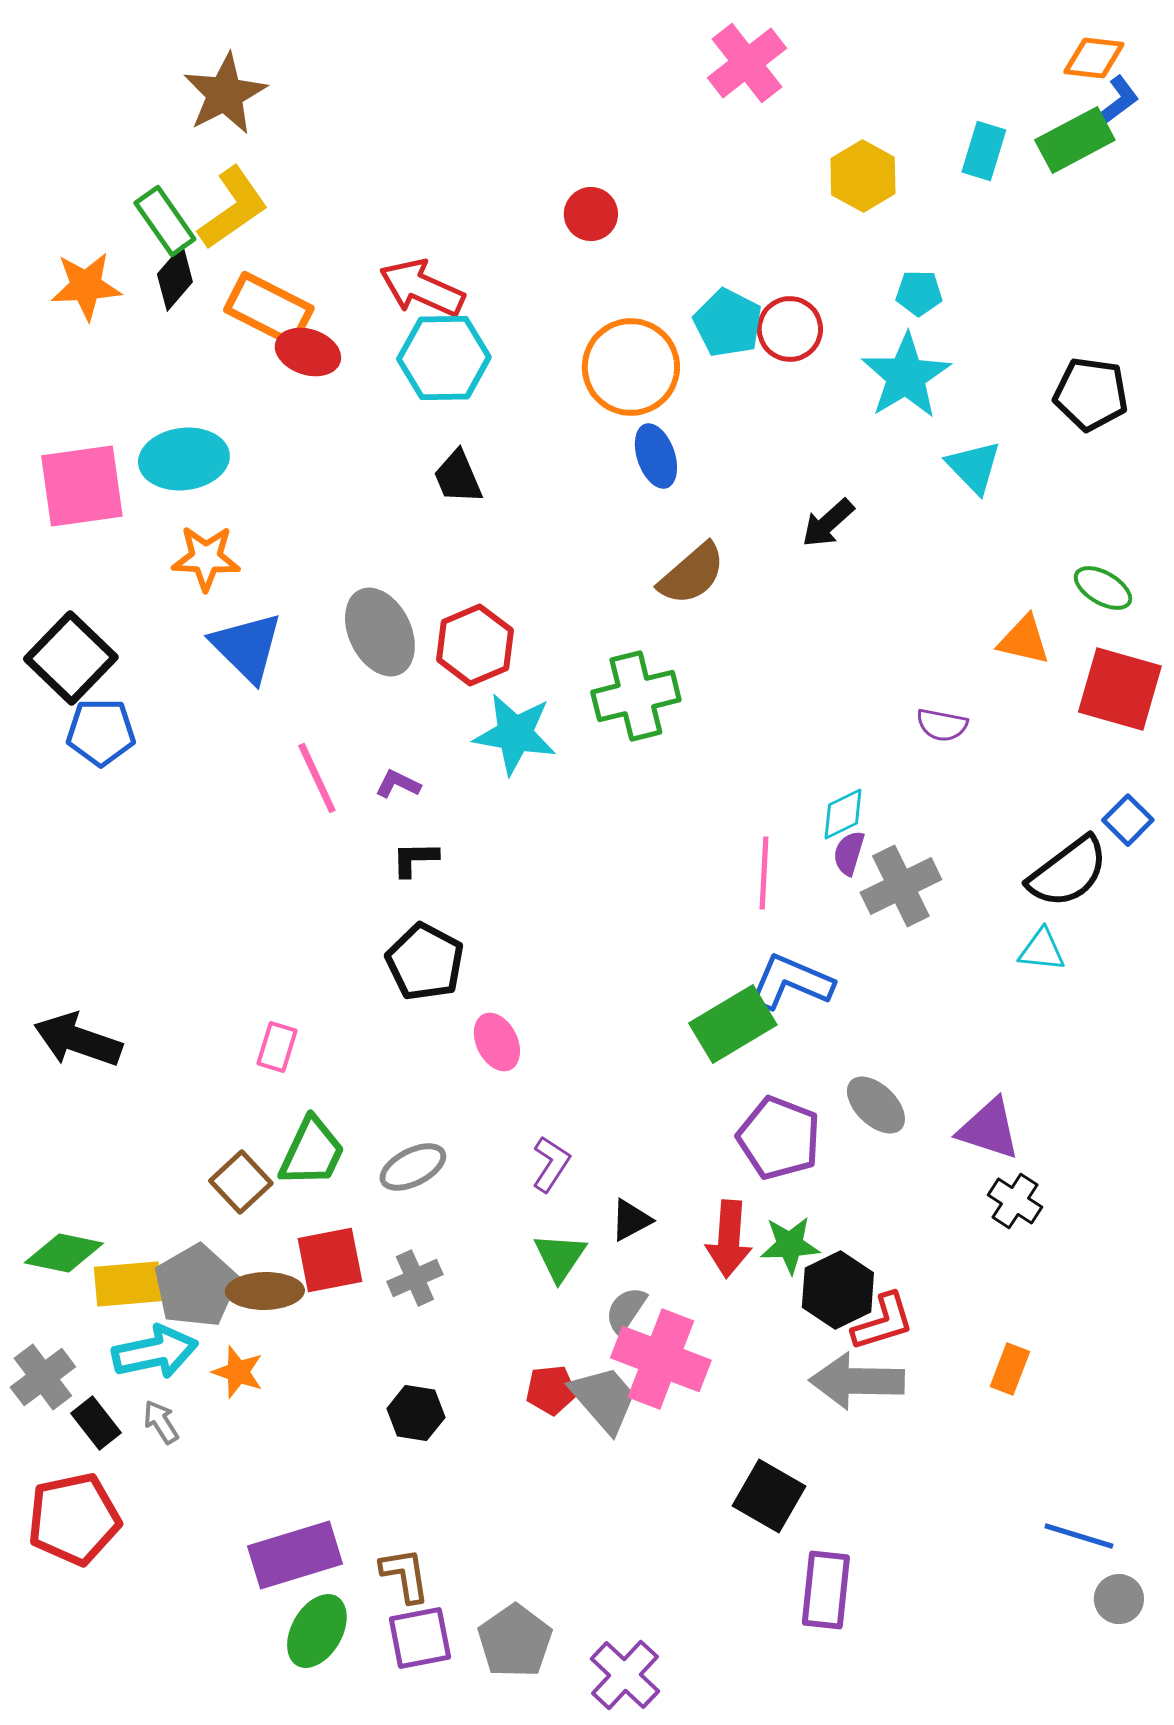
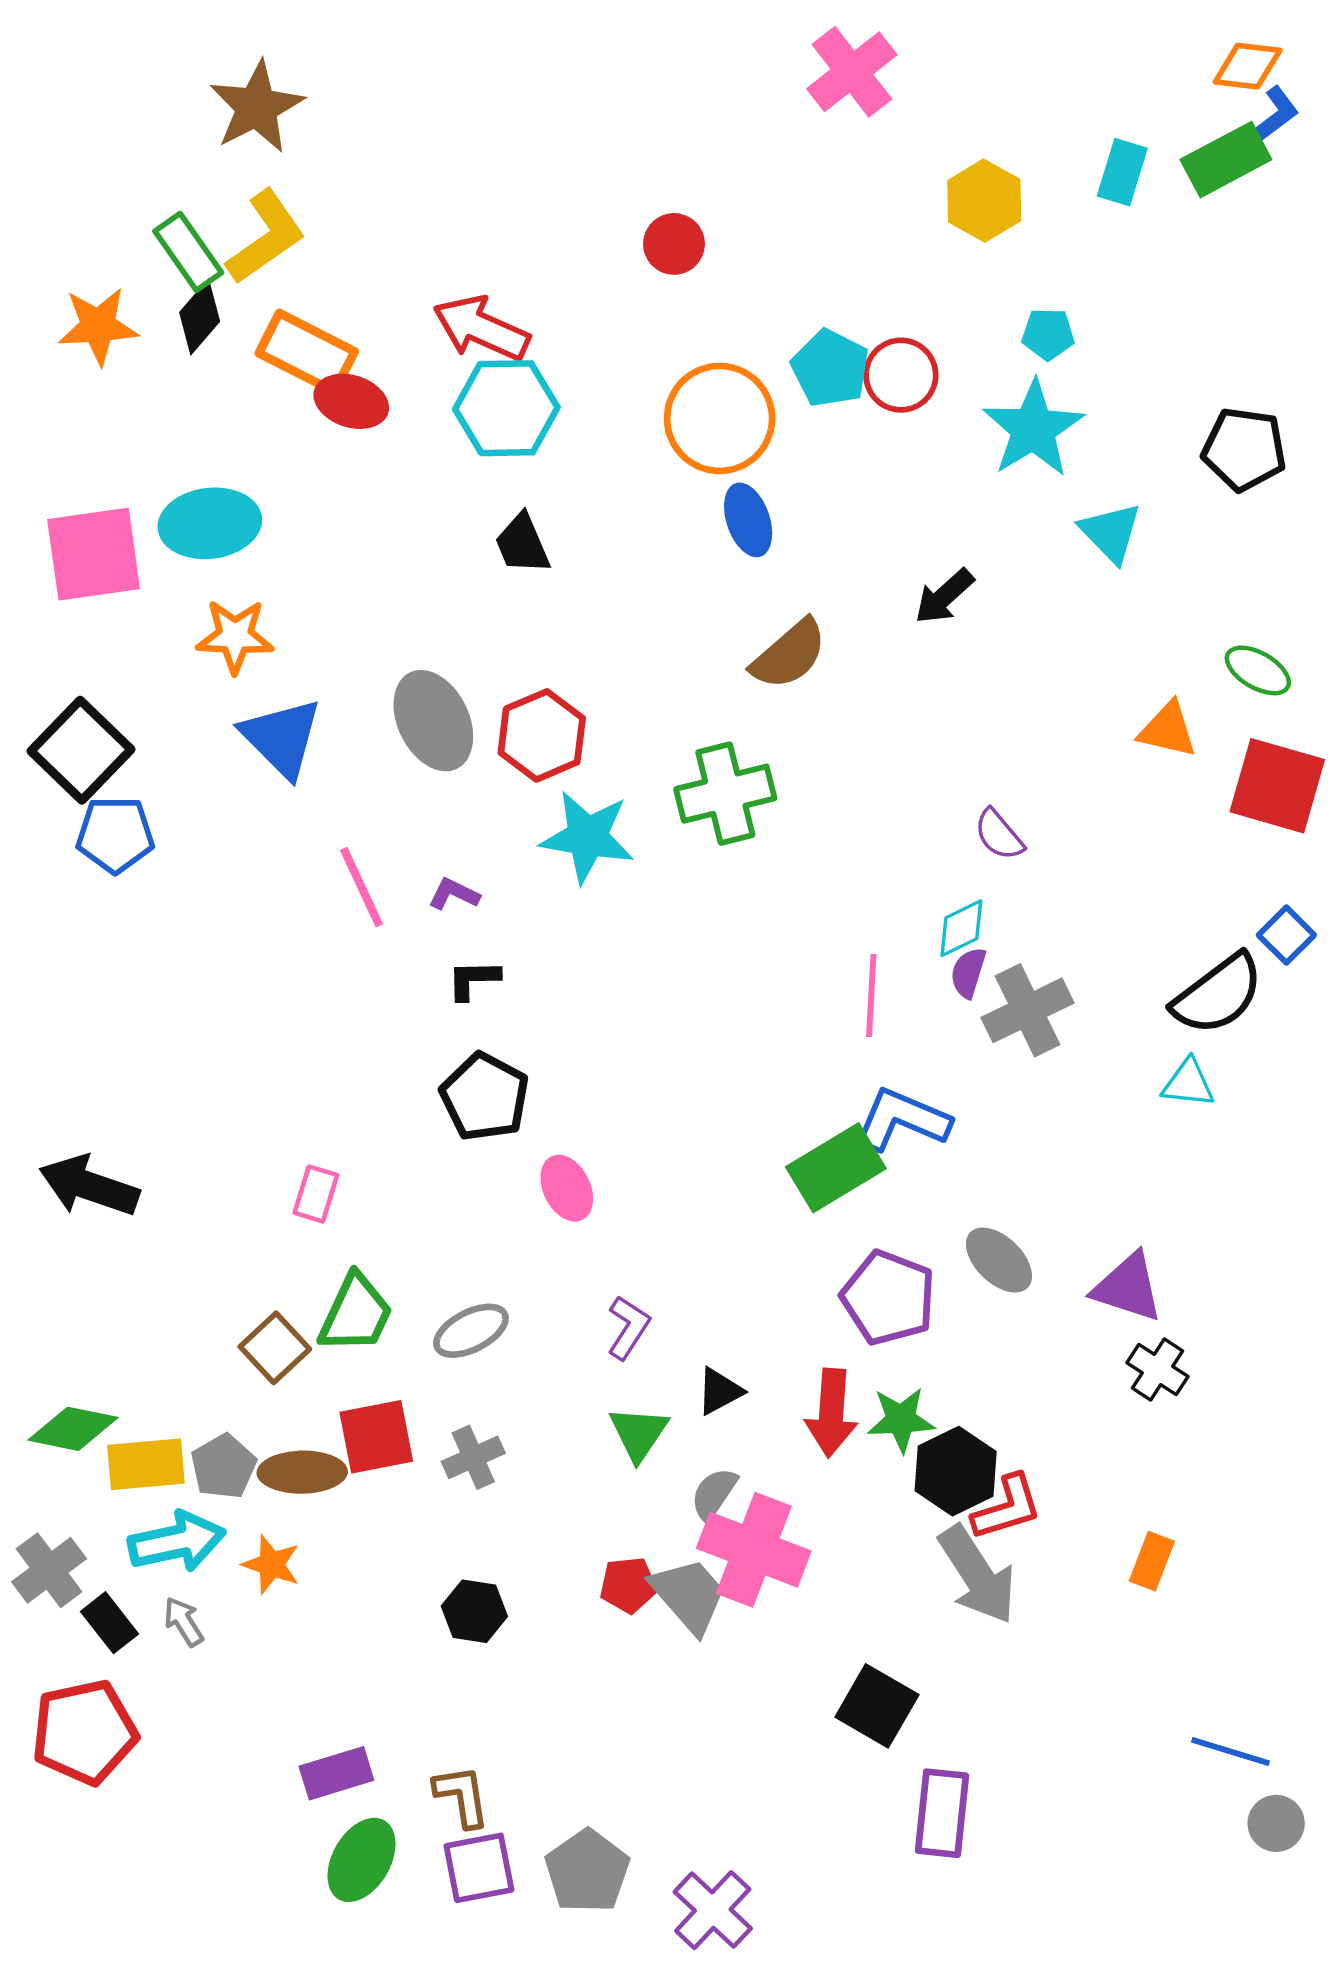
purple semicircle: (942, 725) -> (999, 835), moved, turned 39
gray pentagon: (196, 1286) -> (224, 1466), size x0.7
gray arrow: (857, 1381) -> (977, 1575), turned -124
purple rectangle: (295, 1555) -> (336, 1773), size x0.7

